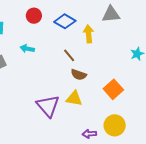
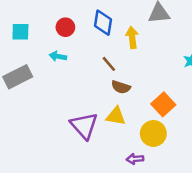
red circle: (34, 16) -> (65, 27), moved
blue diamond: (65, 21) -> (103, 23), turned 70
yellow circle: (115, 125) -> (153, 133), moved

